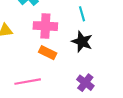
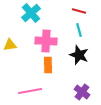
orange rectangle: (48, 53) -> (48, 65), turned 63

